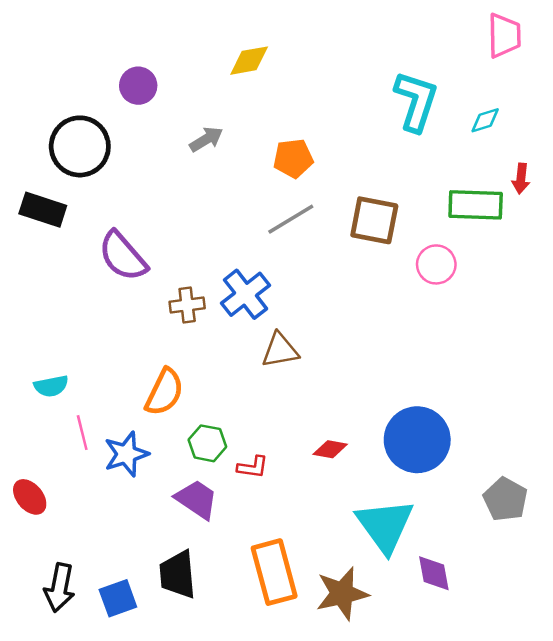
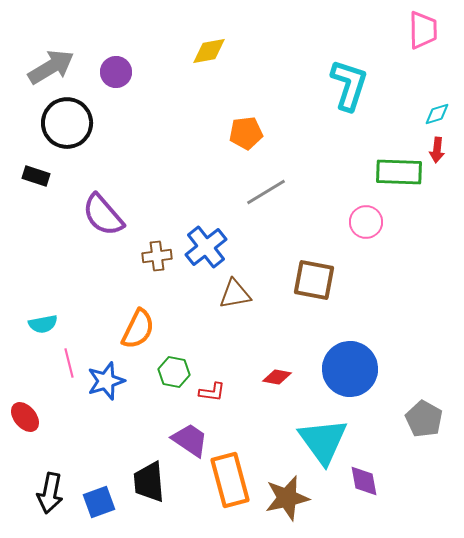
cyan diamond: (485, 120) -> (437, 114), moved
gray arrow: (206, 139) -> (51, 67), moved, size x1.6
black rectangle: (43, 210) -> (36, 176), size x0.7
gray line: (291, 219) -> (266, 192), moved
brown square: (374, 220) -> (314, 280), moved
purple trapezoid: (197, 499) -> (190, 440), moved

